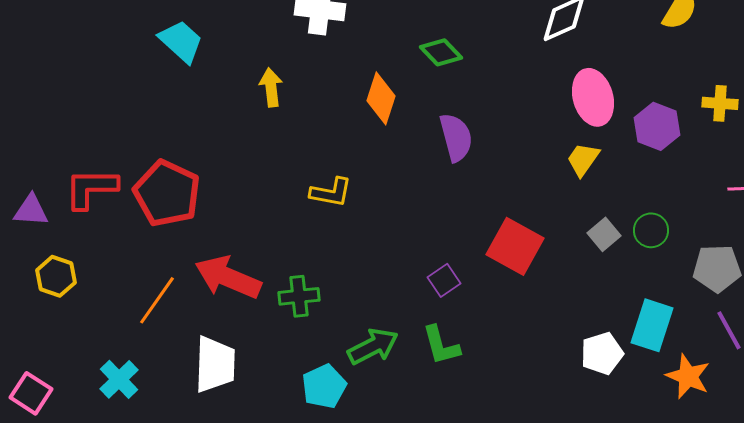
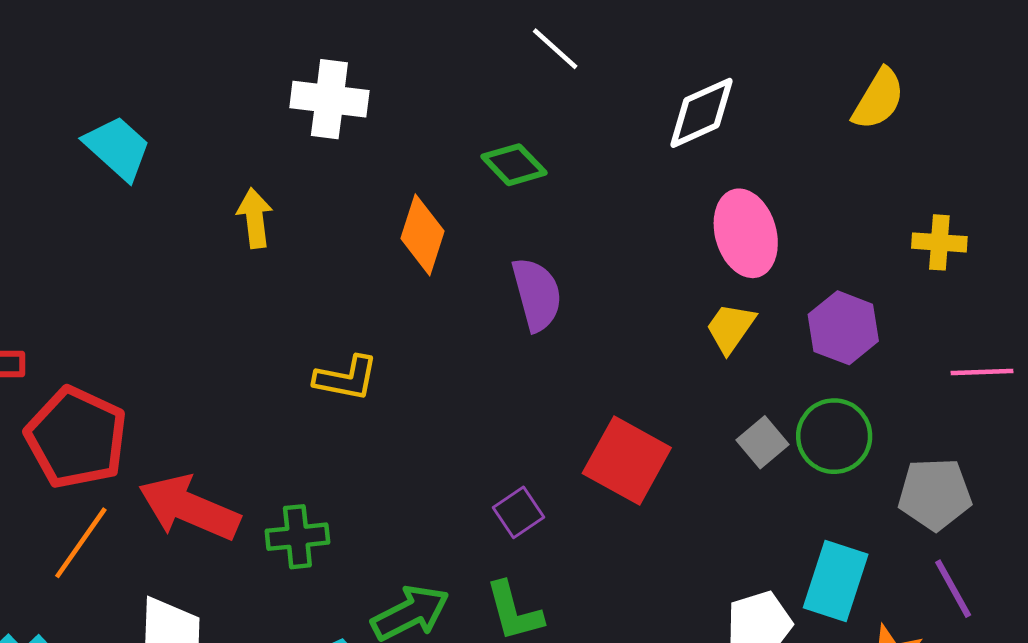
purple hexagon: (657, 126) -> (843, 328), moved
red pentagon: (167, 193) -> (76, 438), moved
green circle: (651, 230) -> (834, 436), size x1.4

